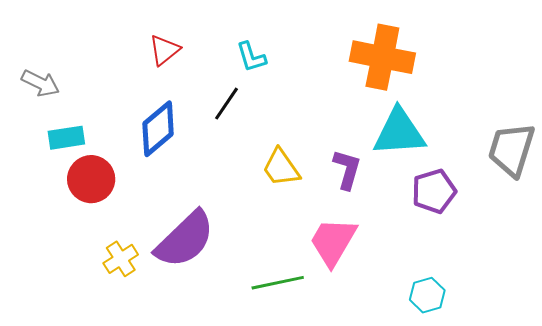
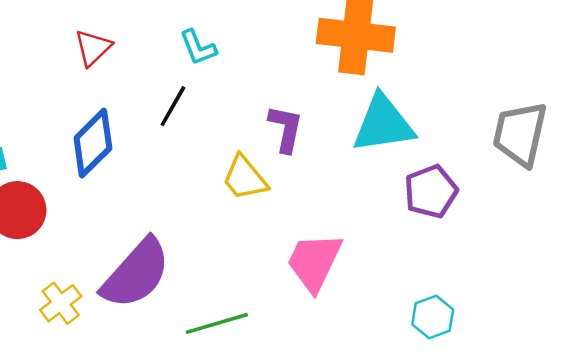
purple L-shape: (347, 169) -> (286, 129), moved
green line: (278, 283) -> (217, 323), moved

